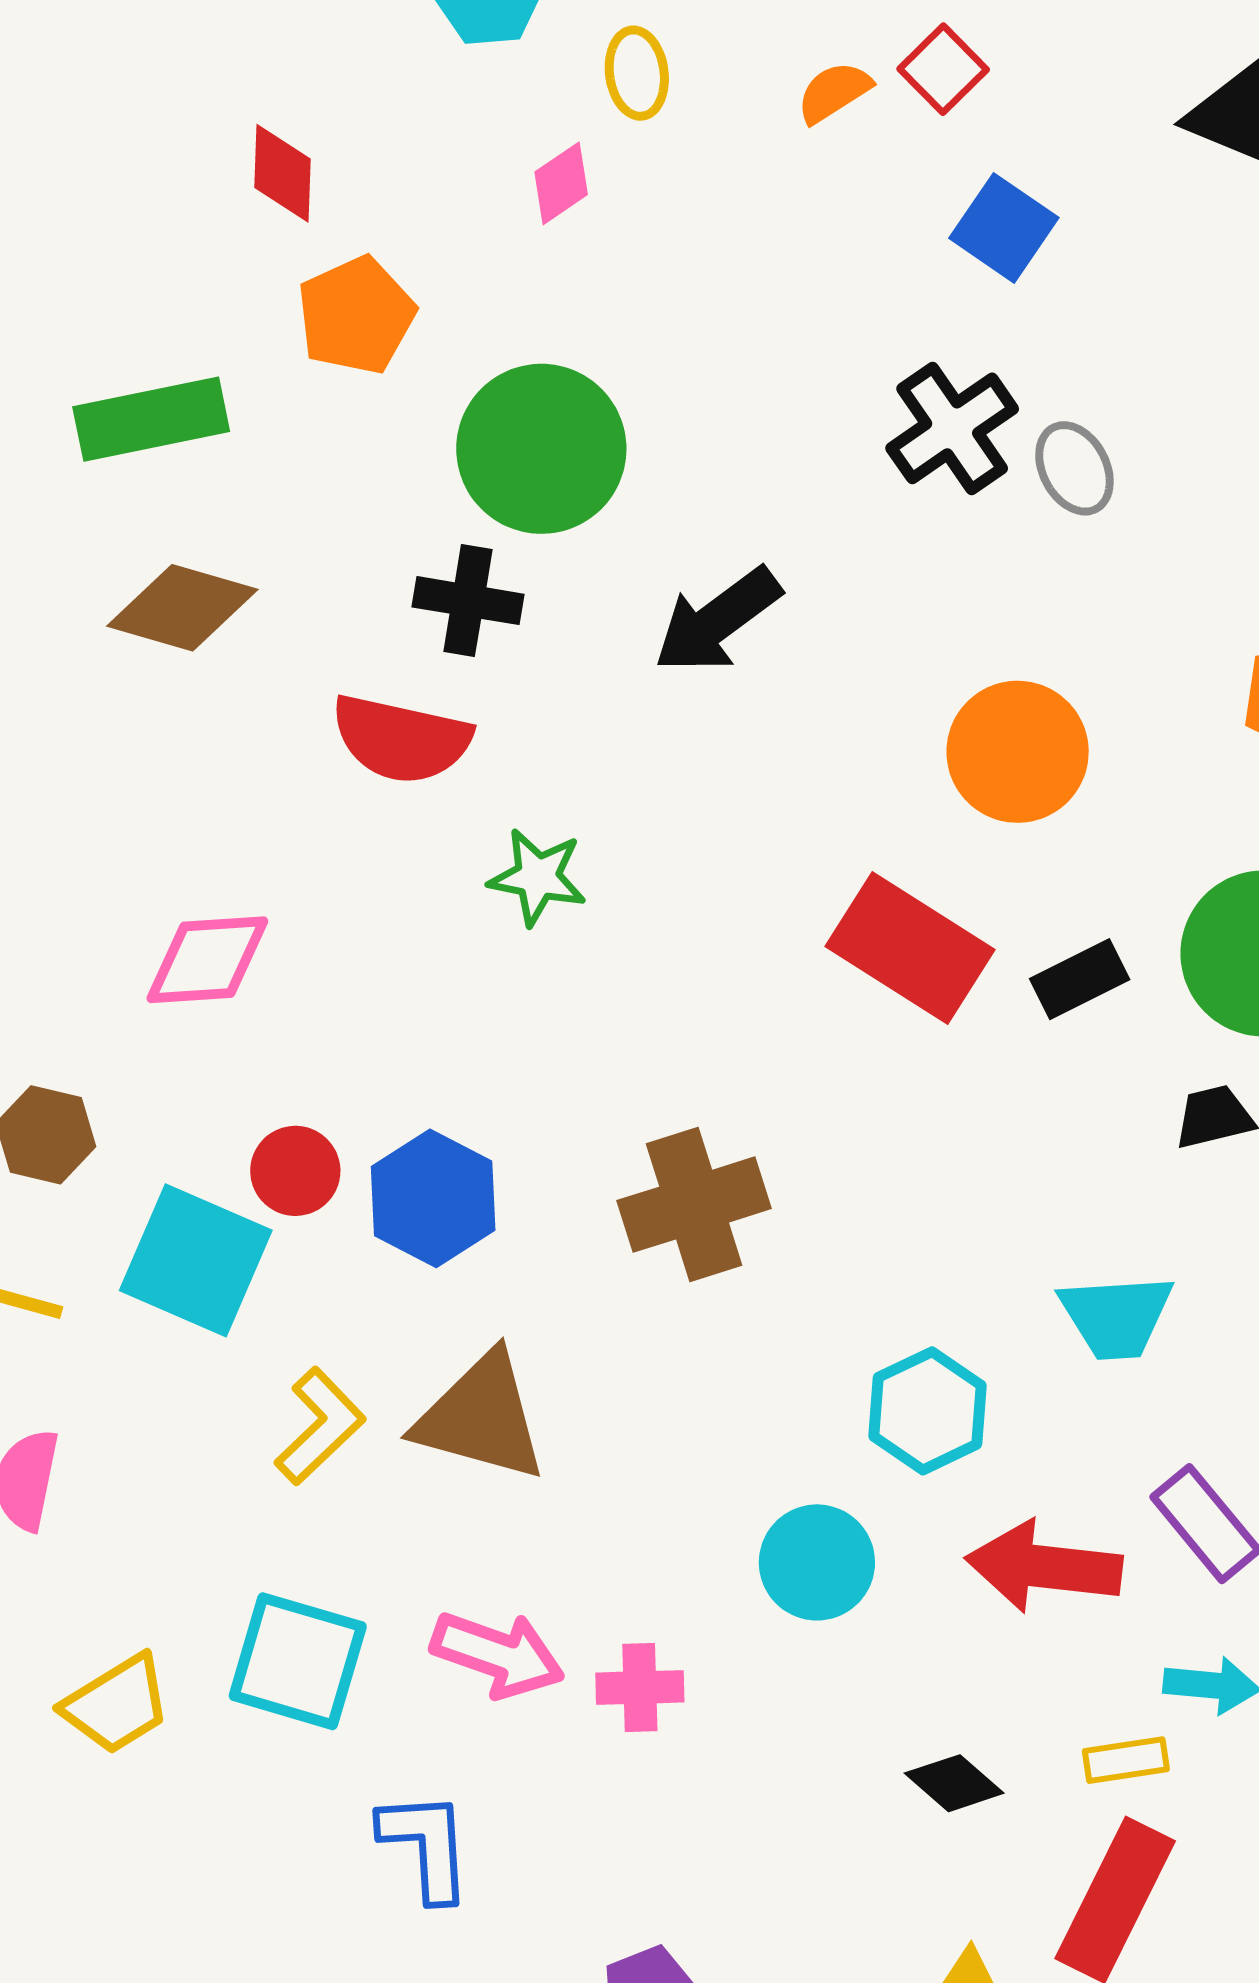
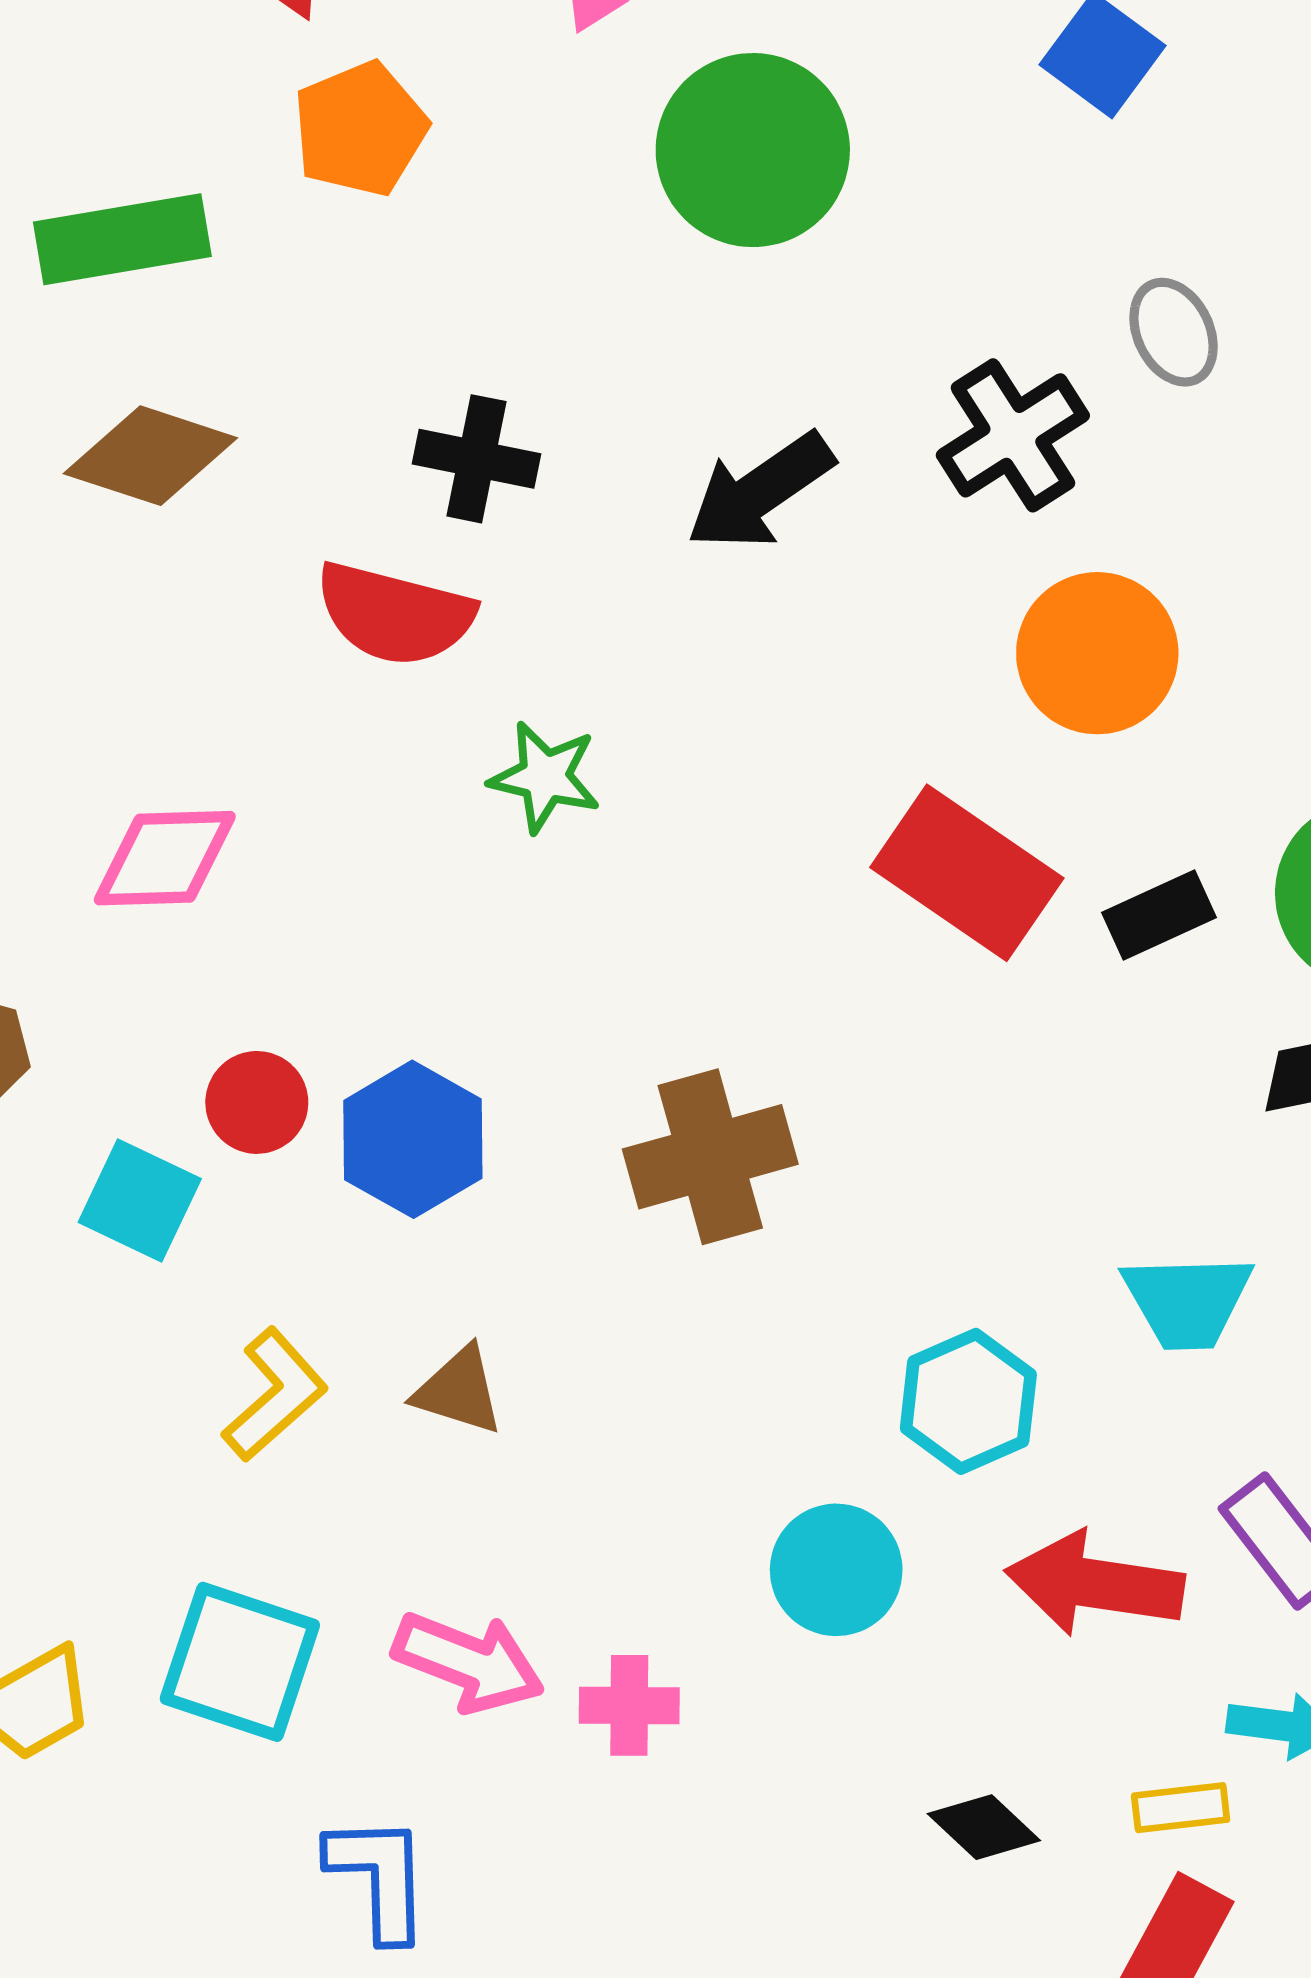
black cross: (952, 428) -> (1013, 435), moved
green circle: (541, 449) -> (753, 150), moved
cyan square: (196, 1260) -> (140, 1201), size x0.7
brown triangle: (481, 1417) -> (459, 1391), size x0.6

